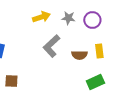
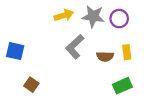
gray star: (68, 18) -> (93, 16), size x1.5
brown square: (11, 81) -> (31, 85), turned 32

